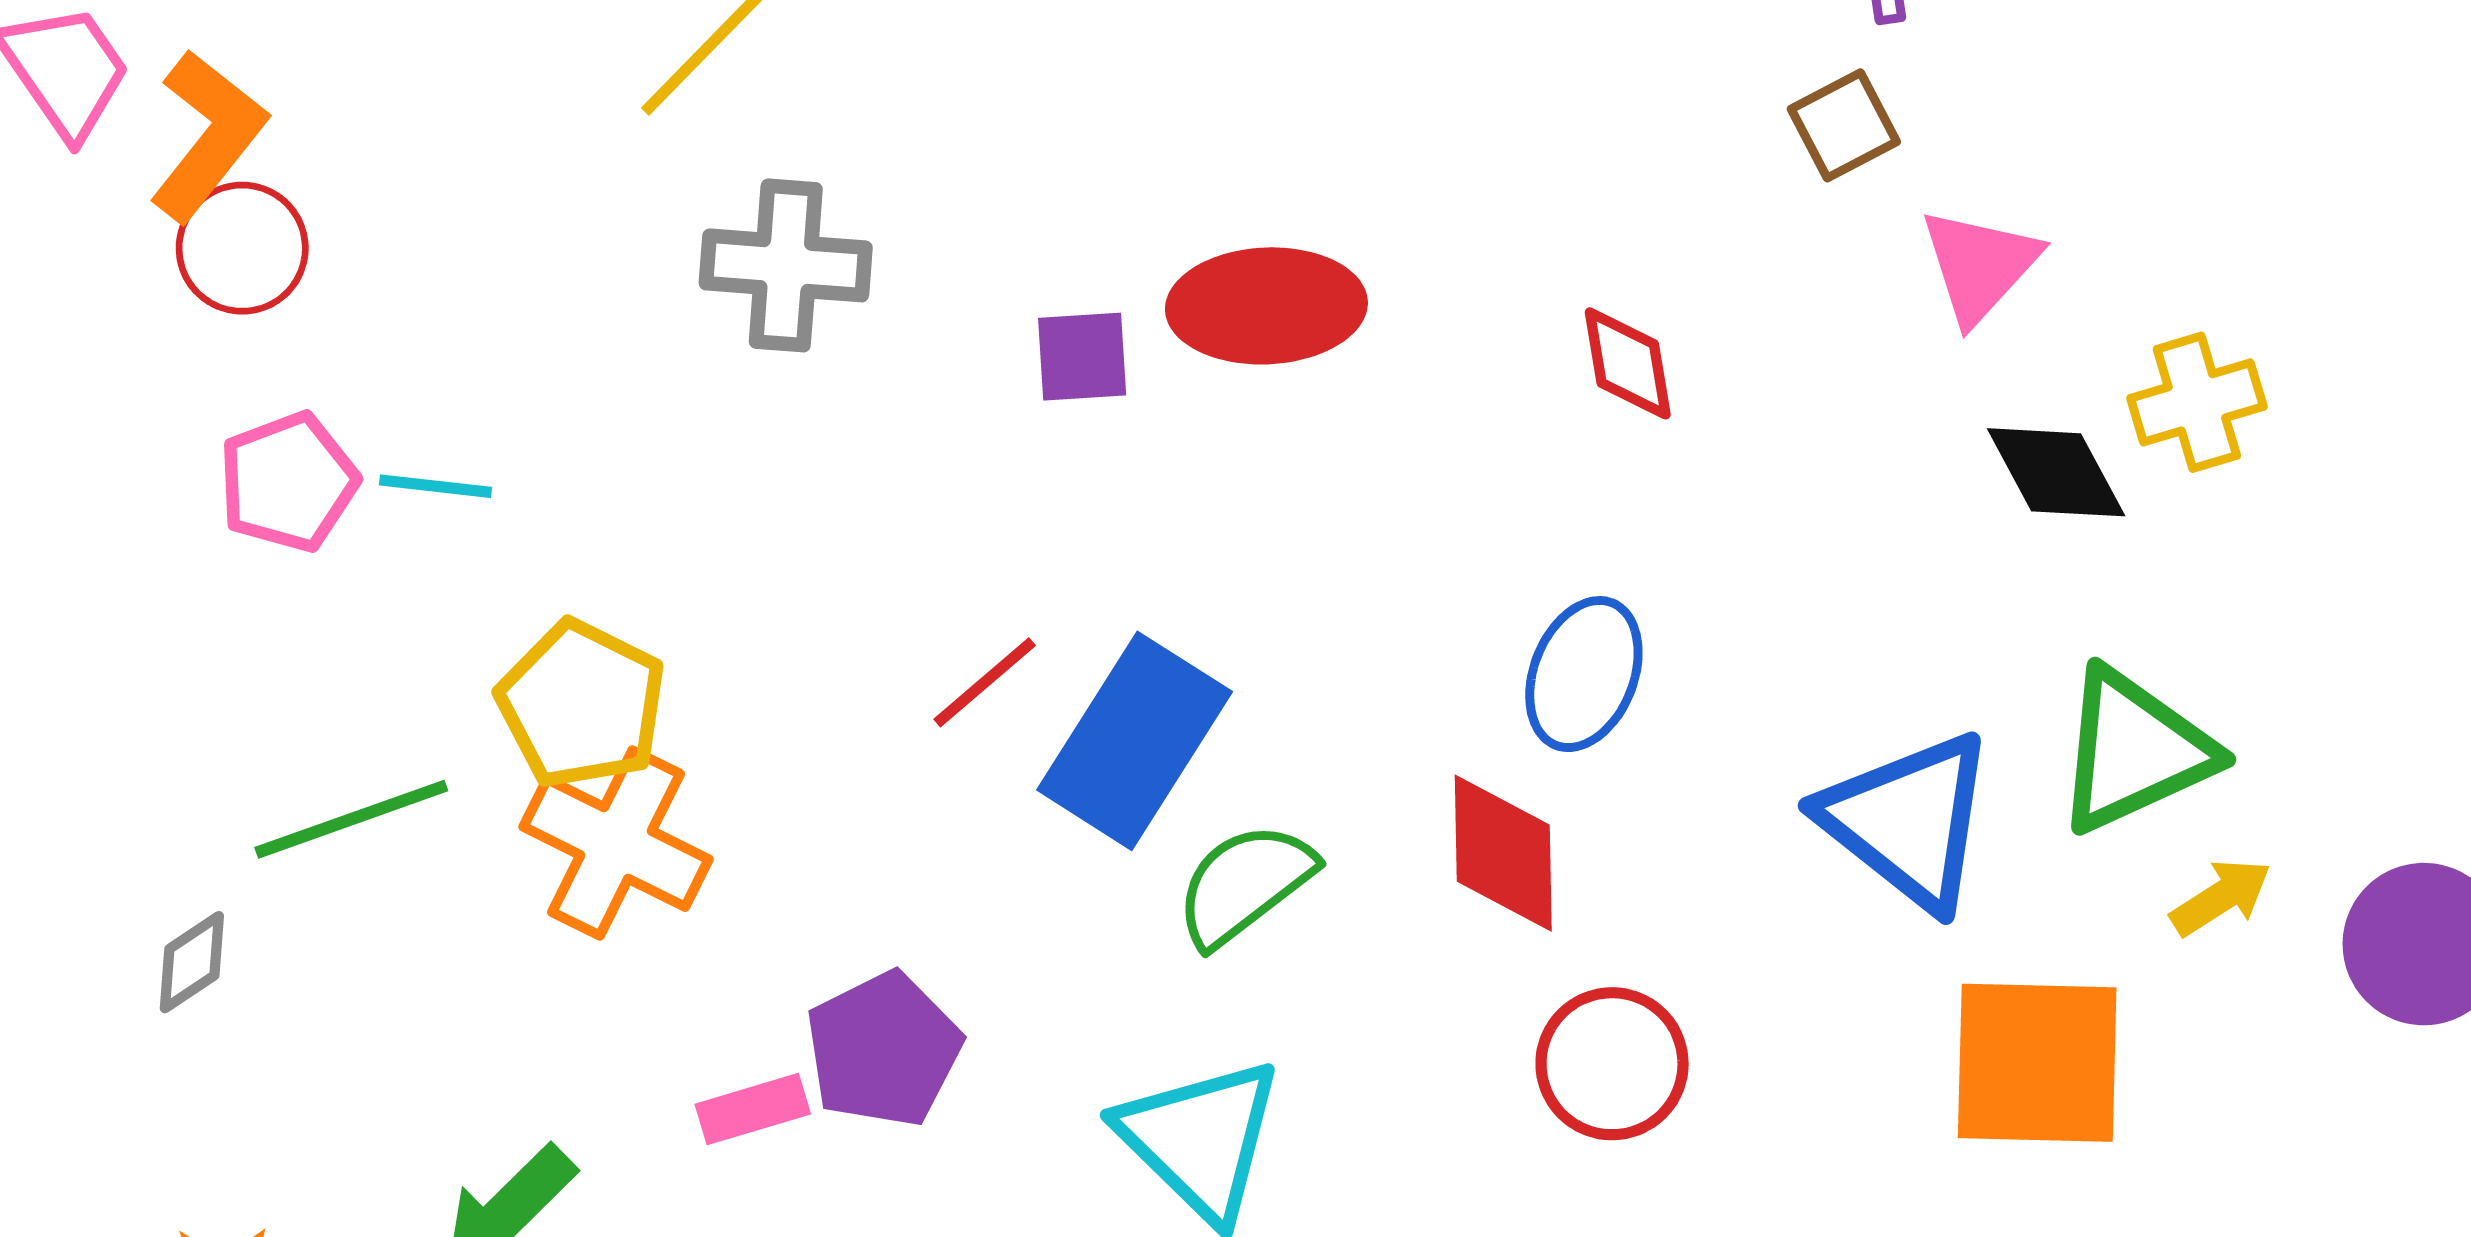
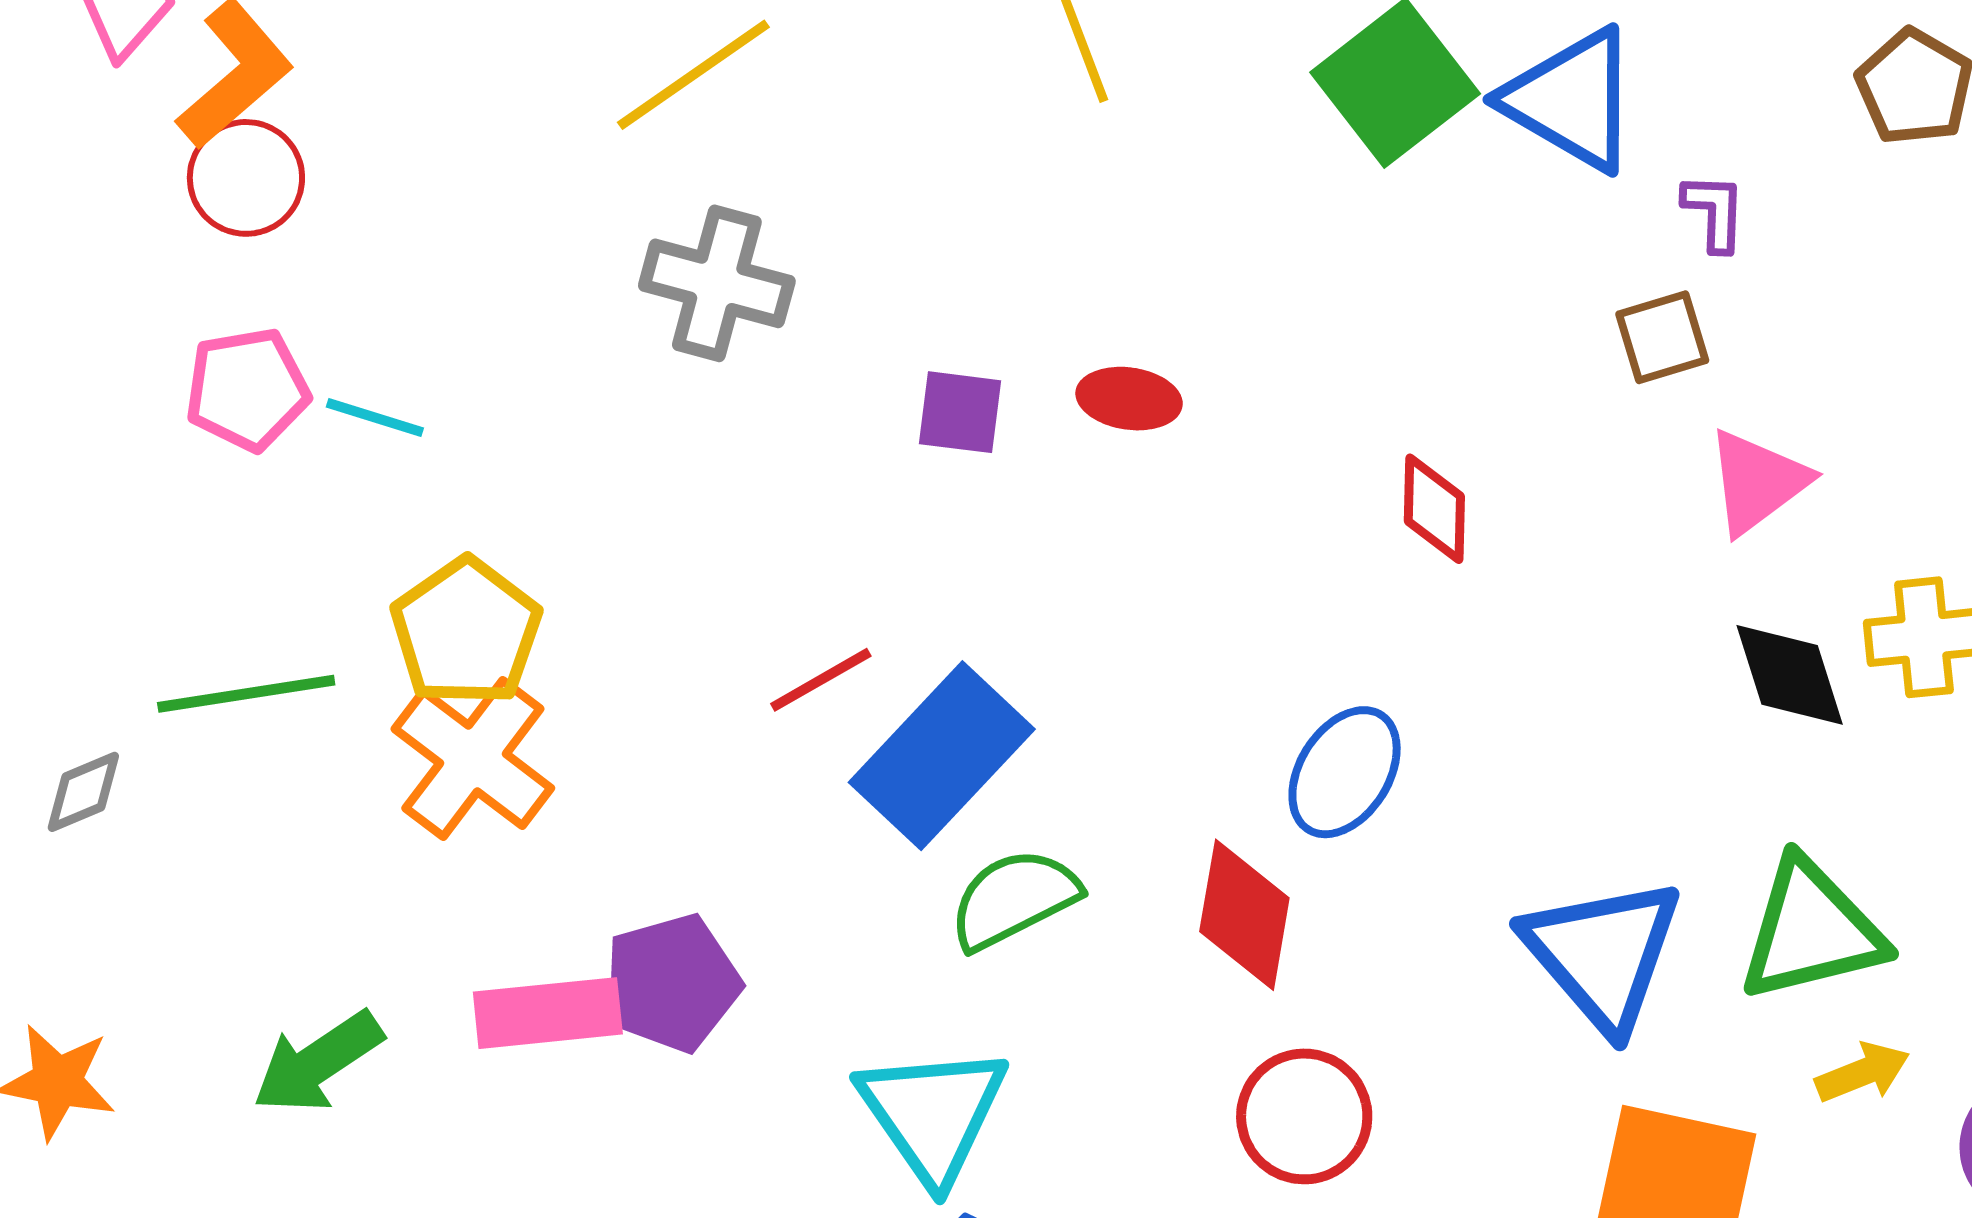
red ellipse: (1266, 306) -> (1129, 399), size x0.6
pink rectangle: (753, 1109) -> (548, 1013), size x1.5

